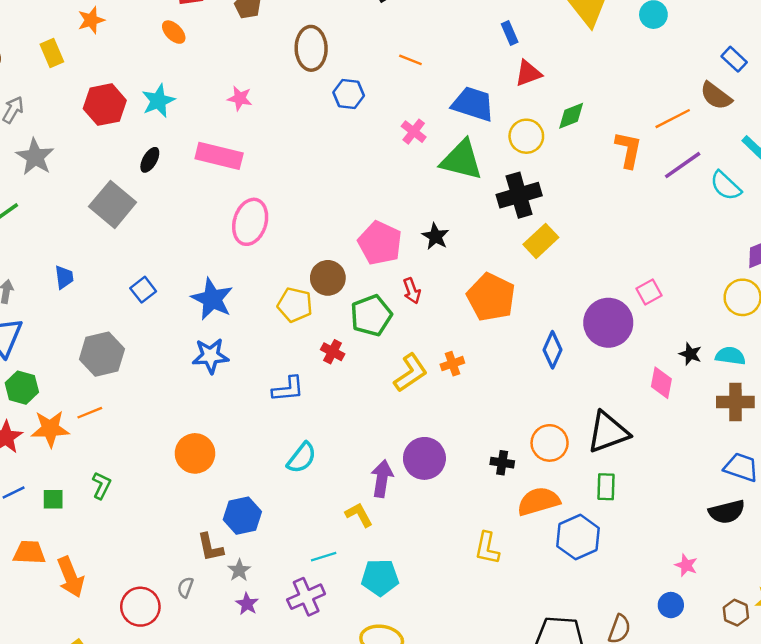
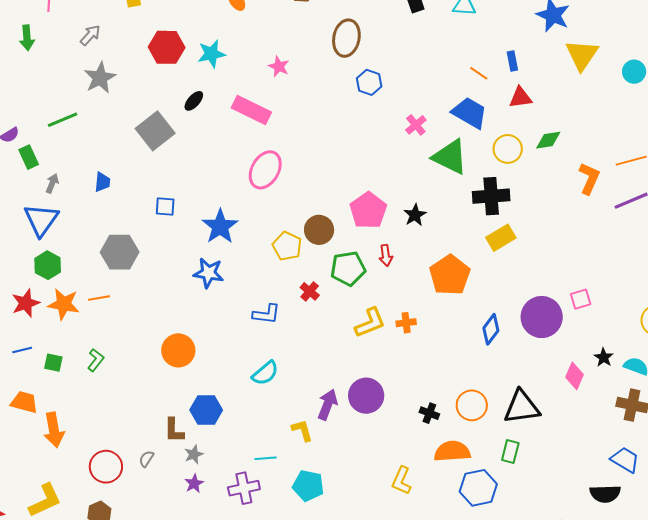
orange line: (410, 60) -> (479, 73), moved
blue square: (143, 290) -> (165, 206), turned 30

